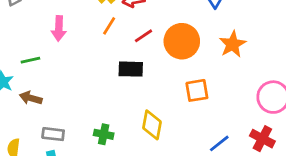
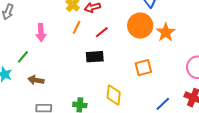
orange circle: (182, 41) -> (140, 26), moved
green line: (30, 60) -> (23, 57), turned -32
brown arrow: (31, 98) -> (36, 80), moved

